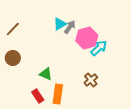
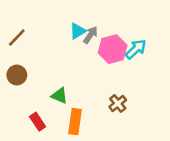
cyan arrow: (99, 48) -> (136, 49), moved
red rectangle: (38, 96) -> (38, 122), moved

